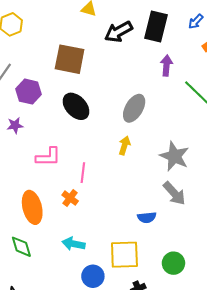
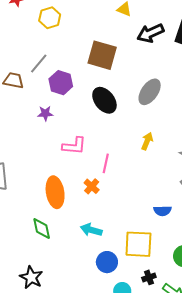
gray ellipse: (134, 108) -> (150, 92), moved

